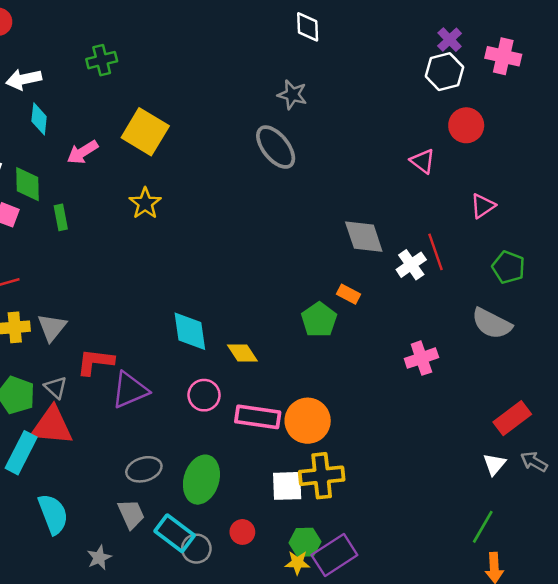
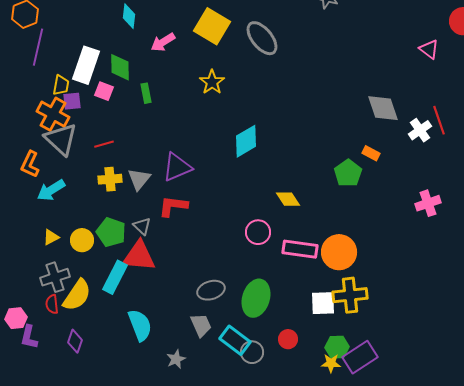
gray ellipse: (276, 147) -> (262, 38), moved
cyan diamond: (190, 331) -> (246, 141), moved, turned 68
purple triangle: (130, 390) -> (177, 167), moved

